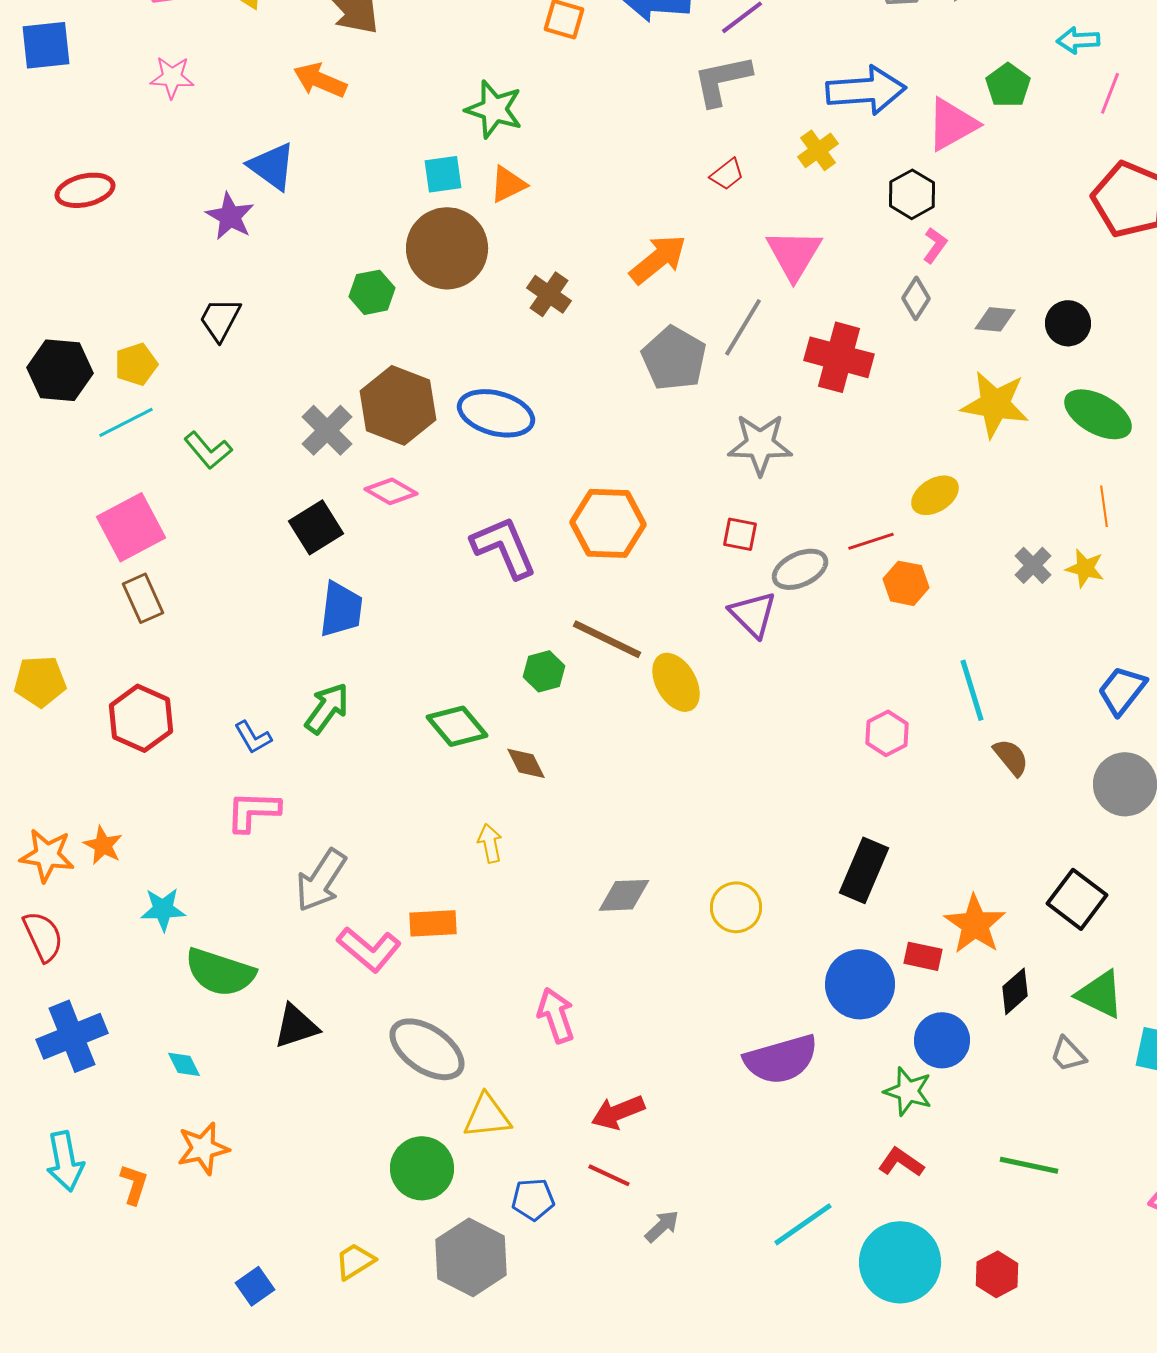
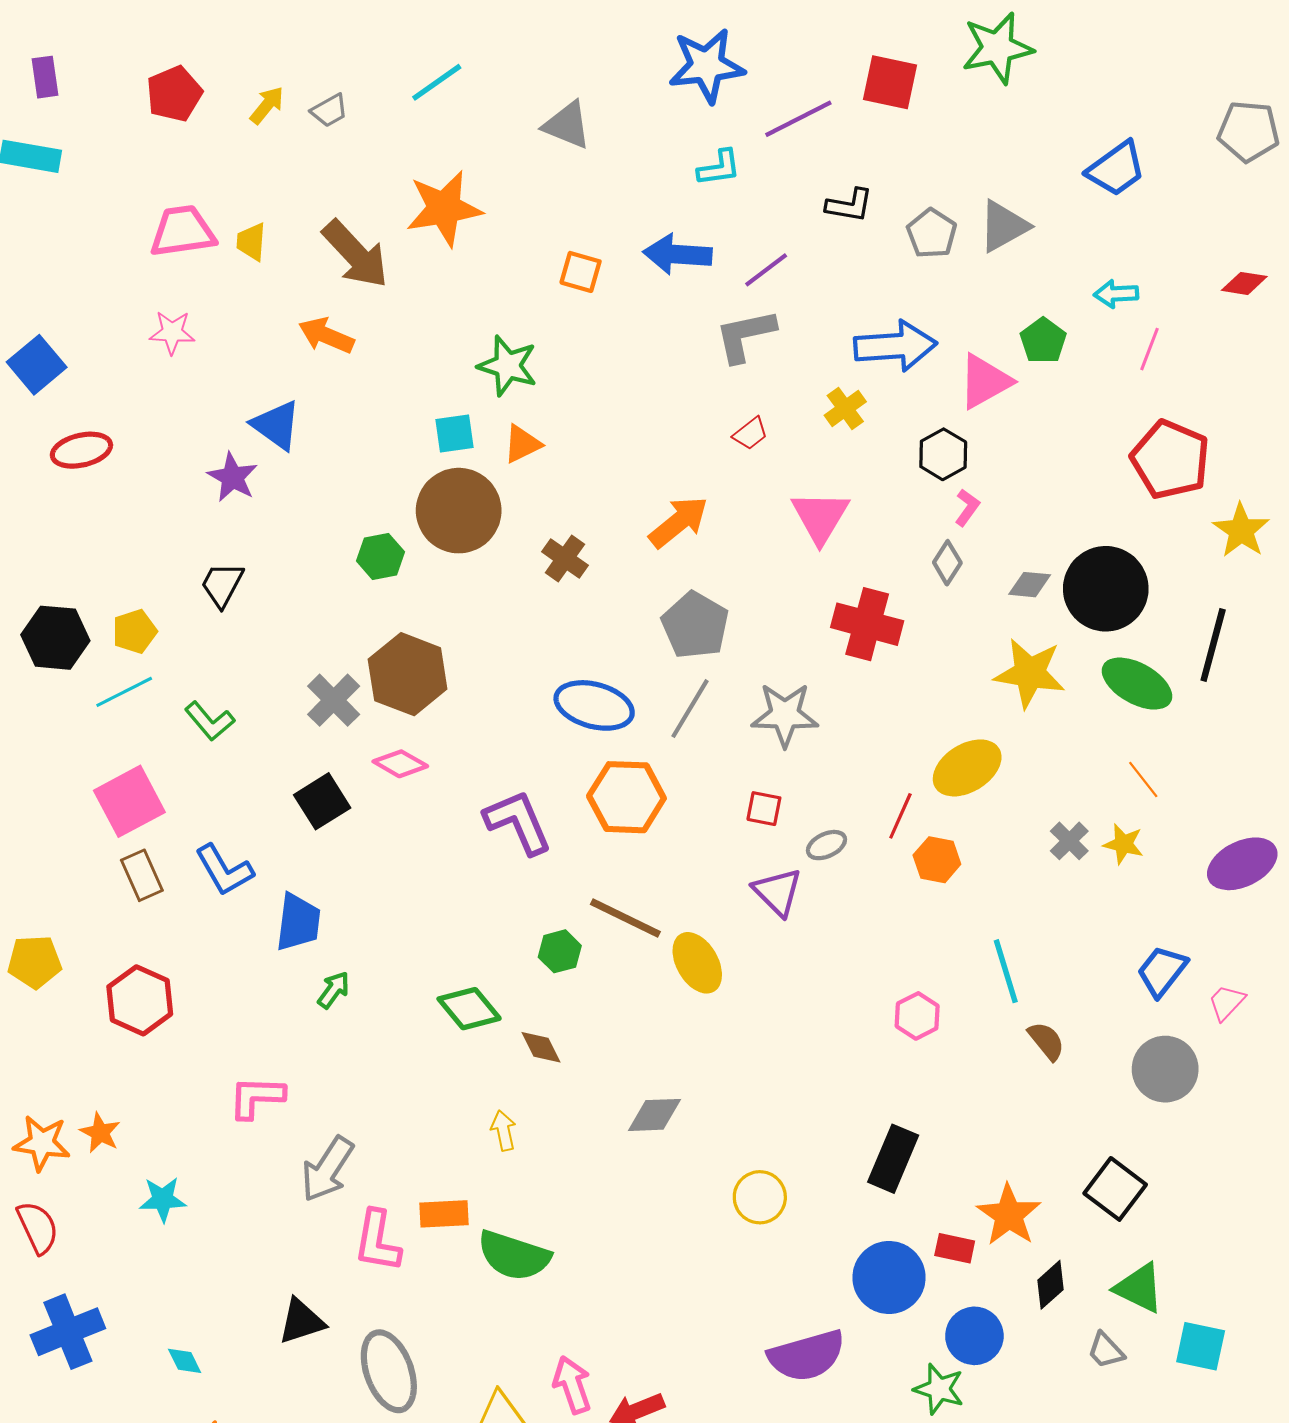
blue square: (46, 45) -> (37, 365), moved, turned -34
black circle: (1068, 323) -> (1106, 589), size x1.8
gray line: (743, 327) -> (690, 709), moved
blue ellipse: (496, 413) -> (594, 705), moved
yellow ellipse: (935, 495) -> (967, 768), size x1.4
orange line: (1104, 506) -> (1143, 779), turned -30
red line: (871, 541) -> (900, 816), turned -48
gray ellipse: (800, 569) -> (826, 845), size x0.7
blue trapezoid: (341, 609) -> (298, 922), moved
green arrow: (327, 708) -> (334, 990), size x0.7
blue L-shape: (253, 737) -> (224, 870), moved, size x1.5
gray diamond: (624, 895) -> (655, 1115), moved
pink L-shape: (369, 949) -> (377, 1241), turned 60
green semicircle: (220, 972) -> (514, 1256), moved
pink arrow: (556, 1015) -> (572, 1385), moved
gray ellipse: (427, 1049) -> (389, 1371), moved, turned 36

